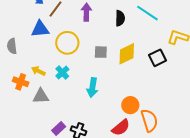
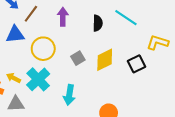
gray square: (101, 52) -> (78, 58), turned -32
cyan cross: (62, 73) -> (38, 79), size x1.6

